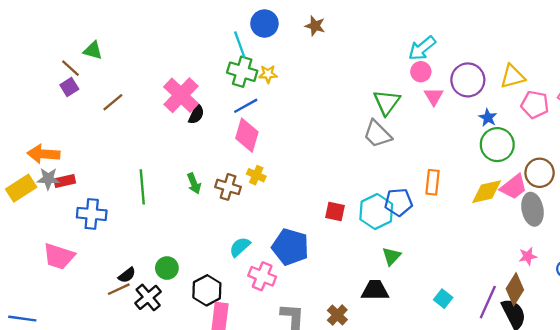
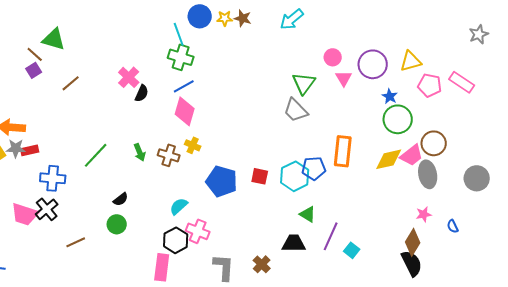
cyan arrow: (422, 48) -> (292, 19), moved
green triangle: (93, 51) -> (54, 39), size x1.4
yellow star: (268, 74) -> (225, 18), moved
pink cross: (181, 95) -> (129, 77), size x0.7
orange rectangle: (433, 182) -> (343, 151), size x1.4
green line: (142, 187) -> (96, 155), turned 48
blue pentagon: (290, 247) -> (222, 181), moved
green triangle: (391, 256) -> (308, 214), turned -42
black semicircle: (127, 275) -> (121, 199), moved
black hexagon: (207, 290) -> (176, 240), moved
black cross: (148, 297) -> (47, 209), moved
purple line: (488, 302) -> (331, 236), moved

